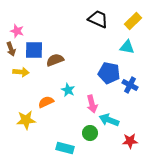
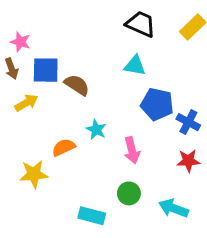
cyan triangle: (127, 47) -> (135, 66), moved
brown semicircle: (55, 60) -> (77, 85), turned 54
yellow arrow: (21, 72) -> (26, 103), turned -35
cyan arrow: (109, 120) -> (173, 208), moved
red star: (130, 141) -> (188, 161), moved

